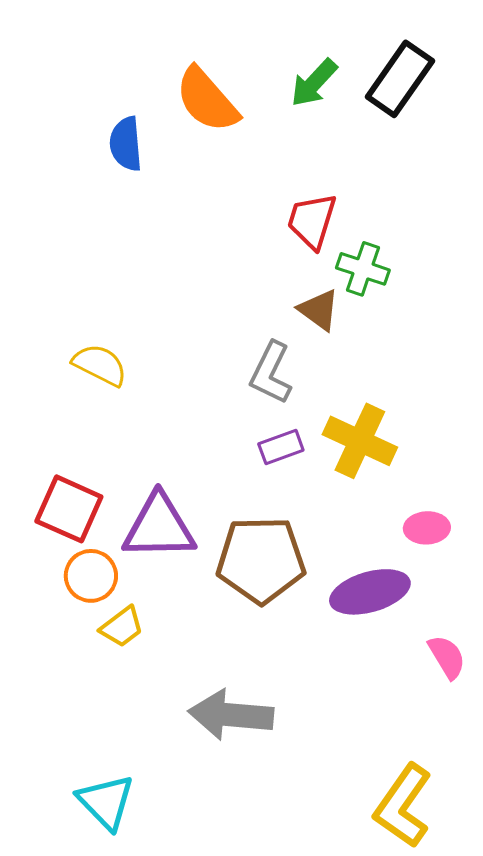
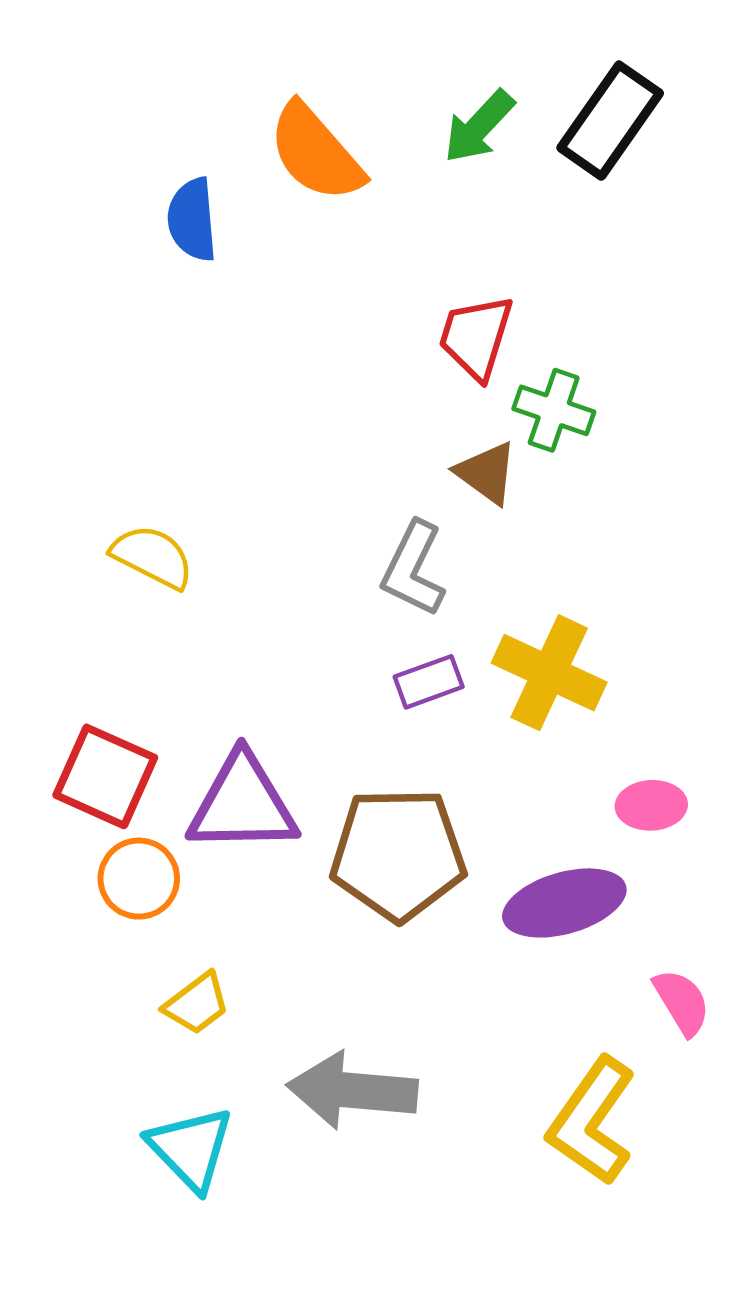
yellow trapezoid: (122, 627) -> (197, 1004), moved
cyan triangle: (106, 802) -> (191, 1149), moved
yellow L-shape: (403, 806) -> (592, 1121), moved

